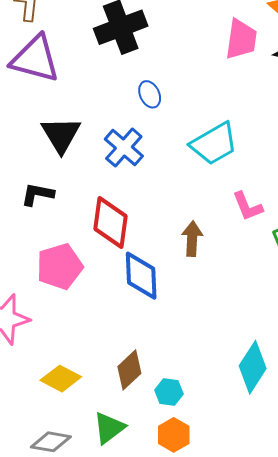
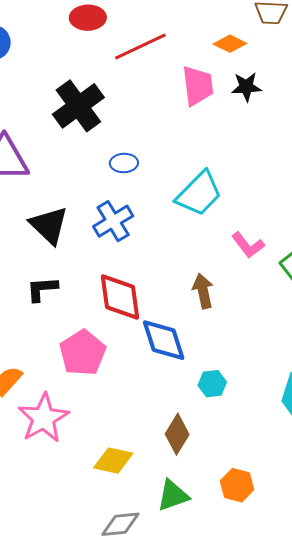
blue ellipse: (150, 94) -> (124, 163), turned -52
blue cross: (124, 148) -> (113, 221), turned 33
cyan hexagon: (169, 392) -> (212, 384), moved
green triangle: (109, 428) -> (173, 495), turned 33

